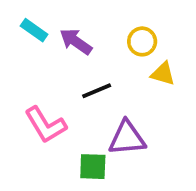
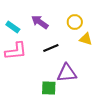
cyan rectangle: (34, 30) -> (13, 27), moved
pink L-shape: (45, 125) -> (16, 51), moved, turned -65

